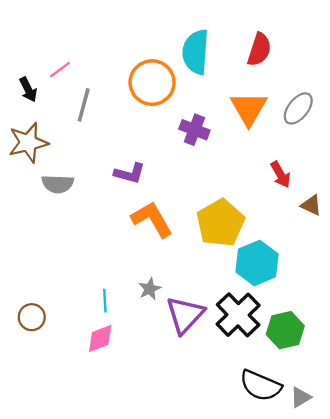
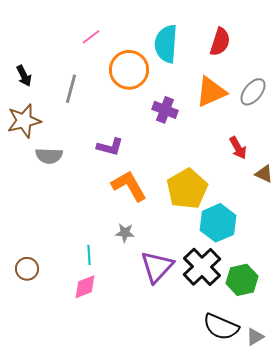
pink line: (60, 70) -> (91, 37), moved
orange triangle: (249, 108) -> (211, 92), turned 36
gray star: (150, 289) -> (125, 233), moved, turned 30

